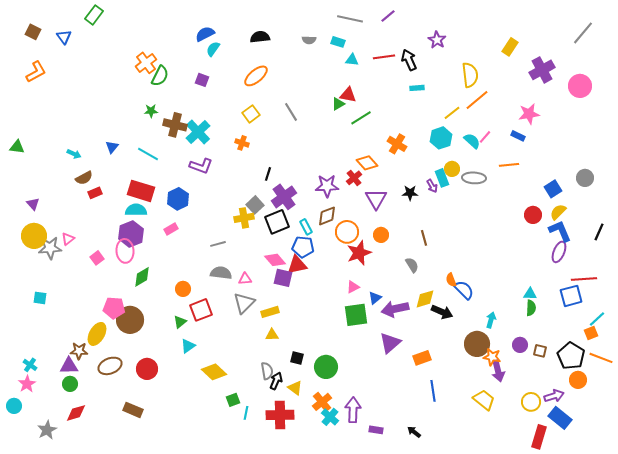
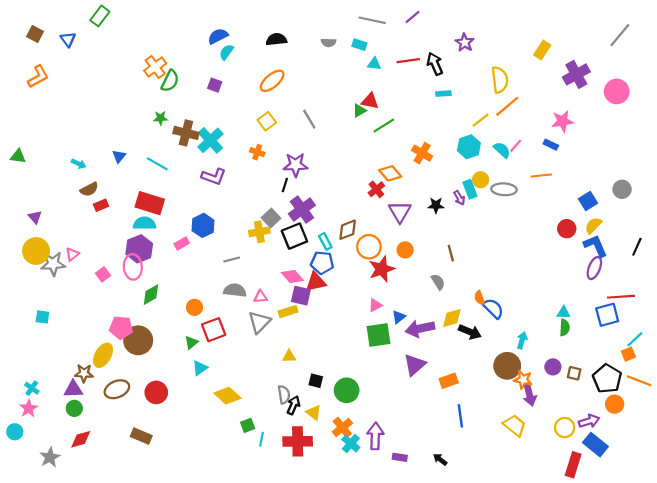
purple star: (327, 186) -> (296, 165), moved
blue hexagon: (178, 199) -> (203, 225), moved
yellow rectangle: (270, 312) -> (288, 312), moved

